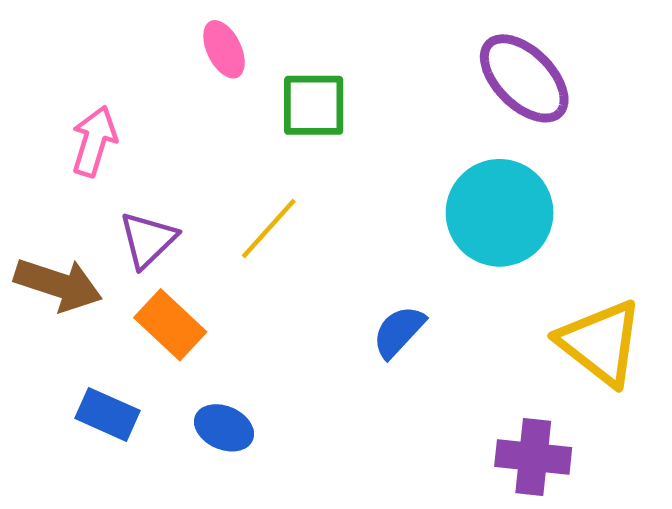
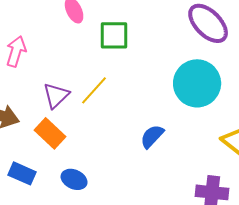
purple triangle: (148, 240) -> (56, 95), moved

